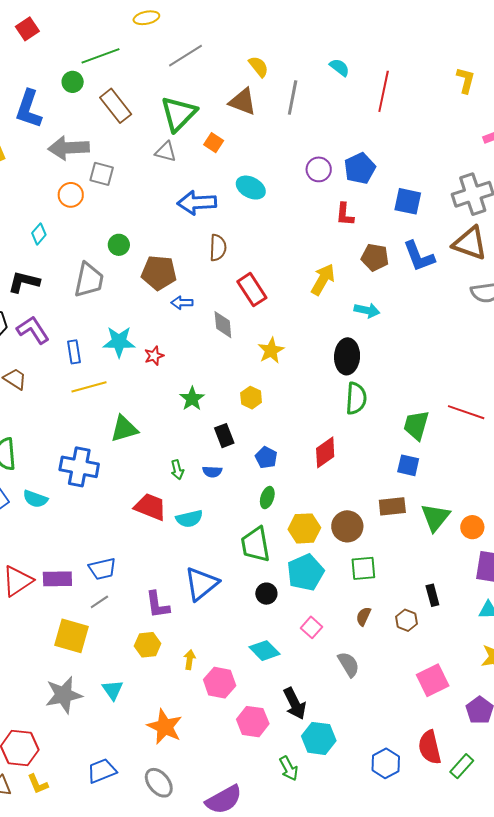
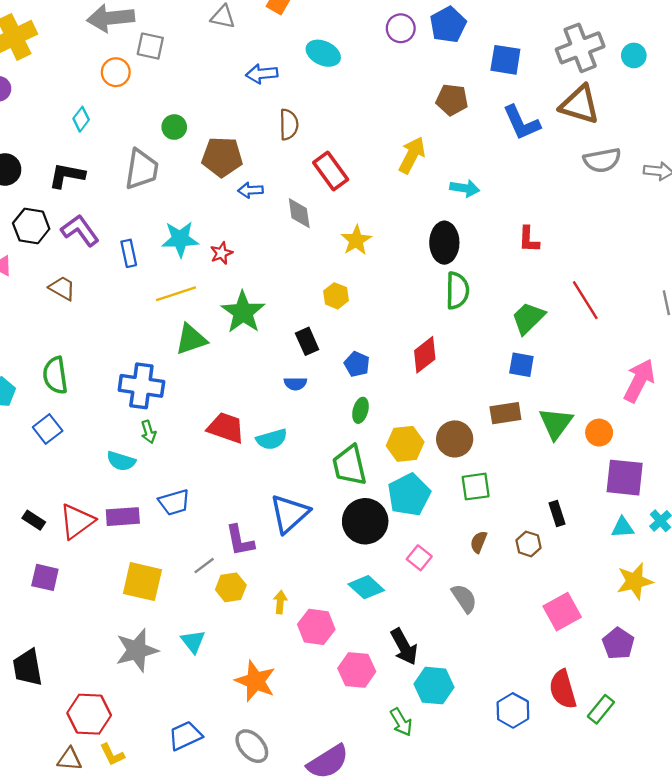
blue arrow: (197, 203) -> (262, 74), size x0.7
red L-shape: (345, 214) -> (529, 239), moved
brown pentagon: (375, 257) -> (452, 100), moved
yellow line: (89, 387) -> (176, 294), moved
green star: (192, 399) -> (243, 312), moved, size x1.5
red line: (466, 412) -> (585, 300), turned 42
green trapezoid: (416, 425) -> (528, 318), turned 32
green arrow: (177, 470) -> (148, 432), moved
cyan semicircle: (35, 499) -> (121, 461), moved
black circle: (266, 594) -> (365, 521), size x1.8
gray line: (99, 602) -> (204, 566), moved

